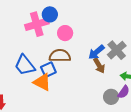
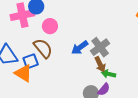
brown semicircle: (60, 56) -> (43, 48), turned 45
brown arrow: (99, 66) -> (100, 64), moved

